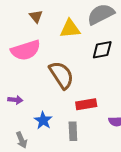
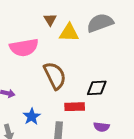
brown triangle: (36, 16) -> (50, 20), moved
black diamond: (102, 50) -> (97, 88), moved

